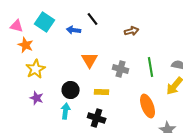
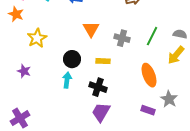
orange star: (26, 45) -> (16, 14), moved
green line: (151, 67) -> (152, 36), turned 36
purple star: (37, 98) -> (24, 71), moved

